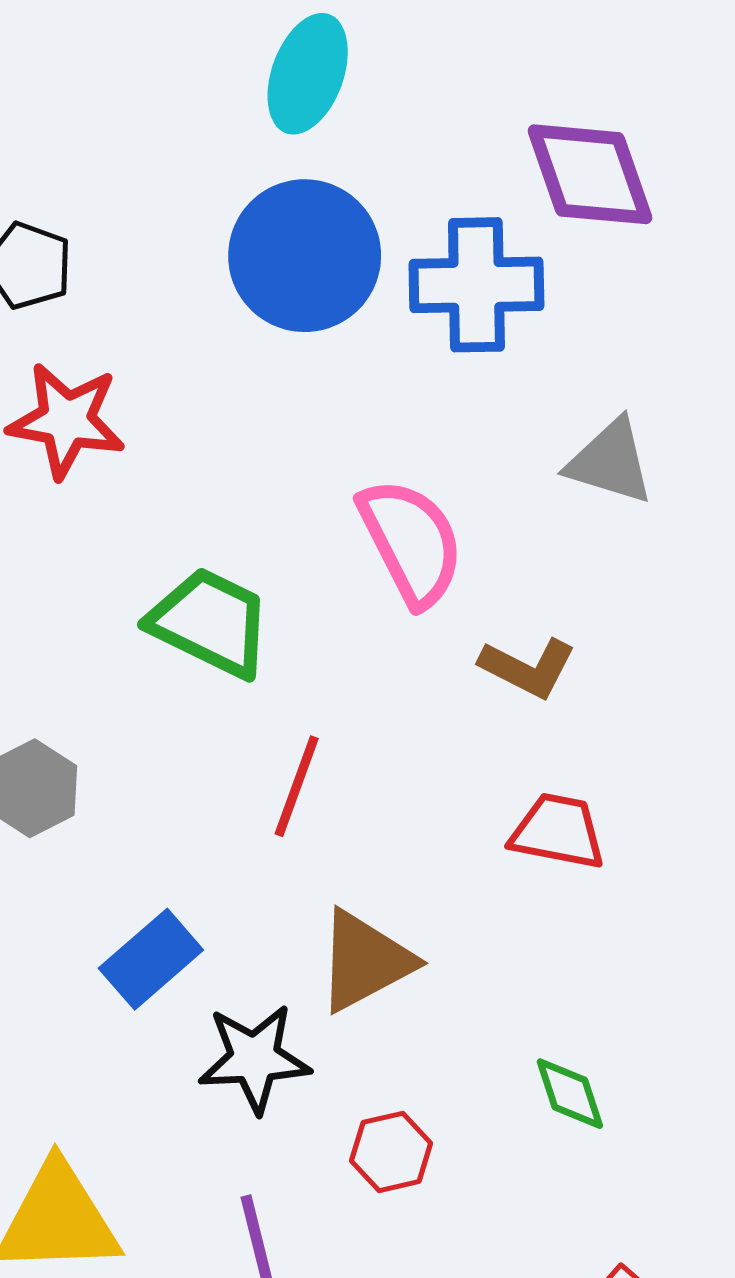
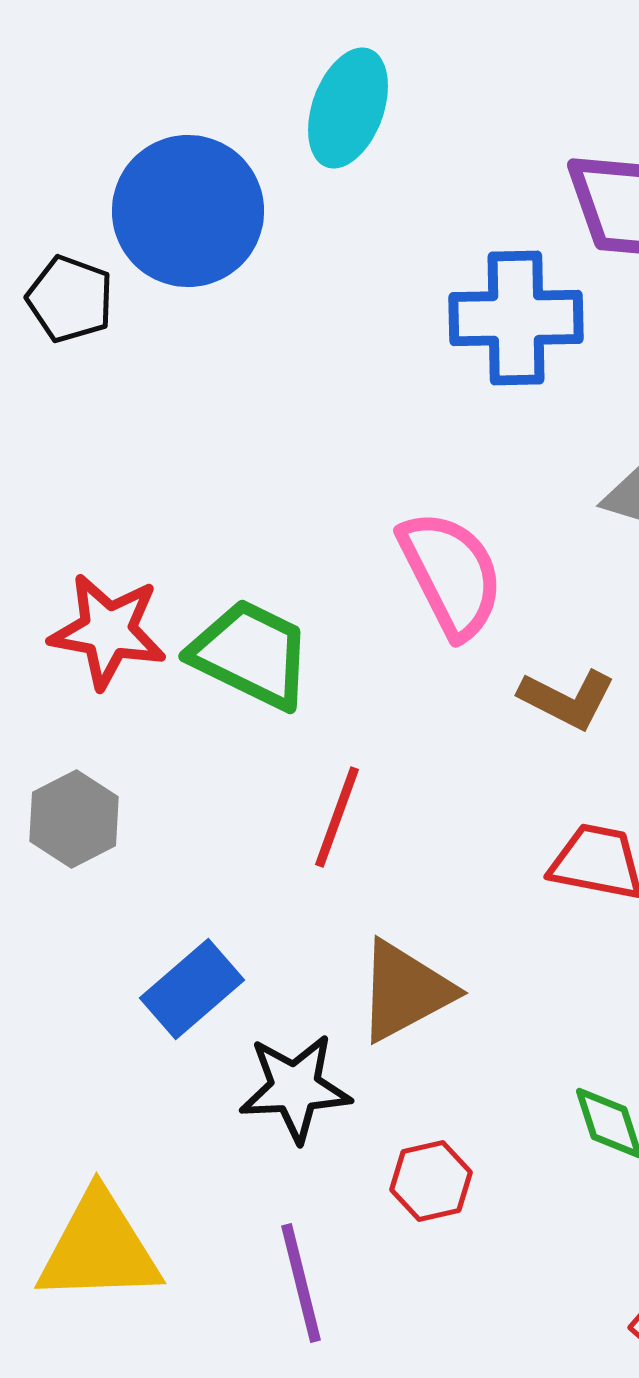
blue circle: (305, 256) -> (188, 211), moved
red star: (67, 420) -> (108, 631), moved

